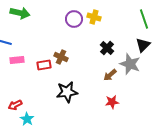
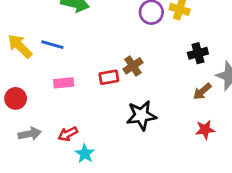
black cross: (107, 48) -> (198, 53), turned 32
brown cross: (61, 57) -> (133, 66), turned 32
pink rectangle: (17, 60) -> (64, 83), moved

